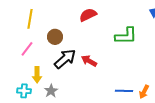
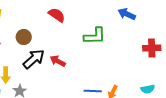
red semicircle: (88, 15) -> (57, 15), turned 60

